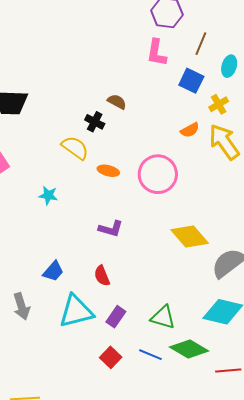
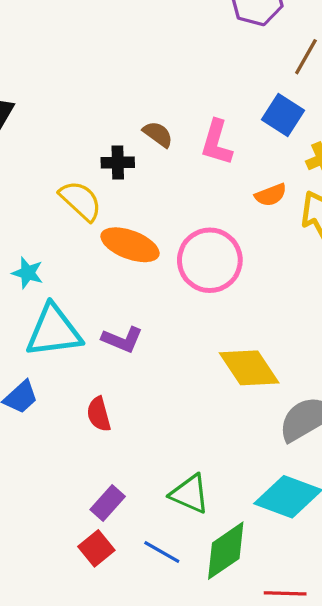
pink L-shape: (157, 53) -> (217, 143), moved
black cross: (95, 122) -> (118, 162), turned -36
orange ellipse: (108, 171) -> (130, 245), size x1.6
cyan triangle: (76, 311) -> (54, 331), moved
purple rectangle: (116, 317) -> (108, 503), moved
green diamond: (189, 349) -> (226, 551), turned -72

